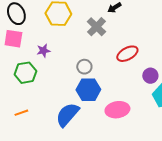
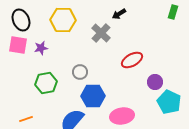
purple star: (43, 51) -> (41, 48), moved
gray circle: (84, 67) -> (80, 72), moved
green hexagon: (25, 73) -> (46, 83), moved

